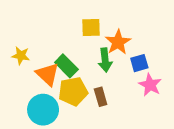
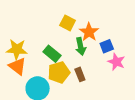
yellow square: (91, 28) -> (68, 23), turned 35
yellow star: (21, 56) -> (17, 49), size x1.5
orange triangle: (48, 74) -> (17, 66), moved

